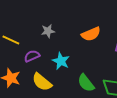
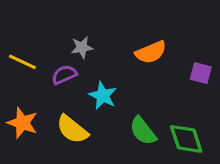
purple semicircle: (32, 56) -> (64, 75), moved

